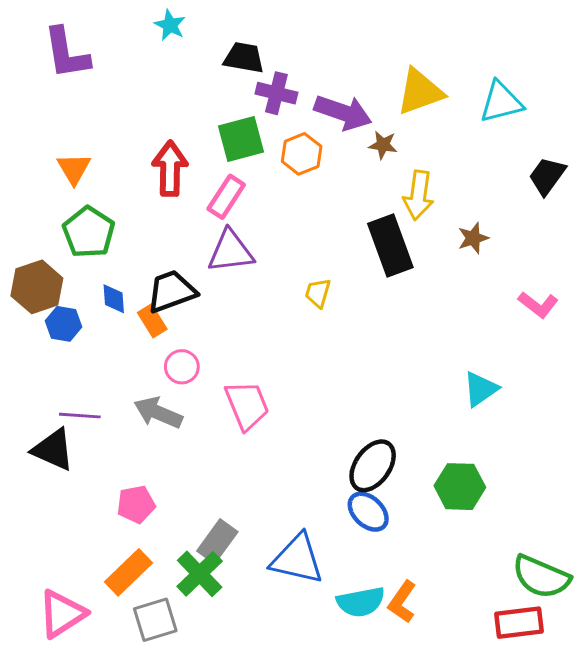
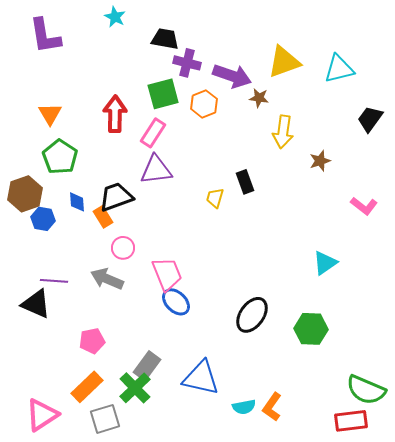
black rectangle: (390, 245) -> (245, 182), moved, size x0.6
blue ellipse: (368, 512) -> (176, 302), moved
cyan semicircle: (361, 602) -> (244, 407), size x0.7

